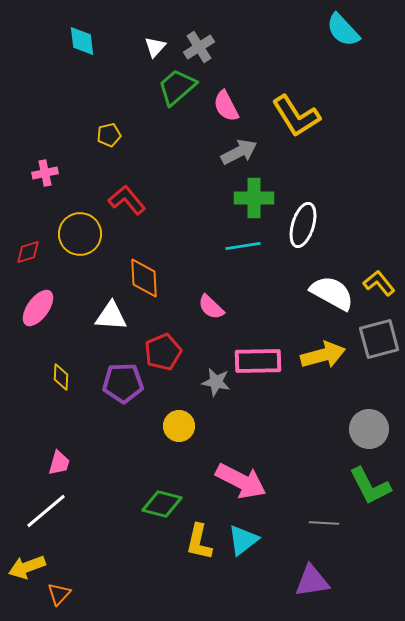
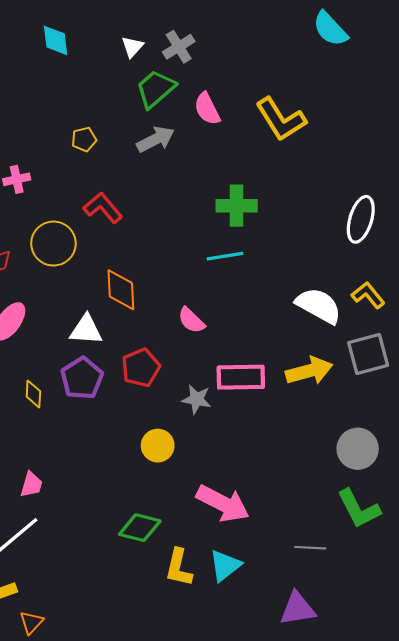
gray arrow: (239, 152) -> (156, 139), moved
white ellipse: (303, 225) -> (361, 219), moved
purple pentagon: (123, 383) -> (82, 378), moved, turned -30

